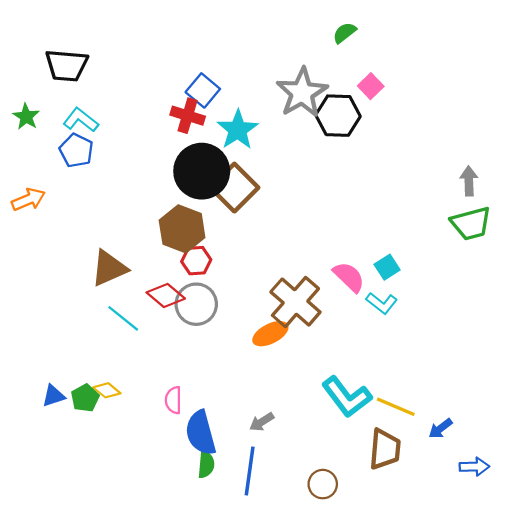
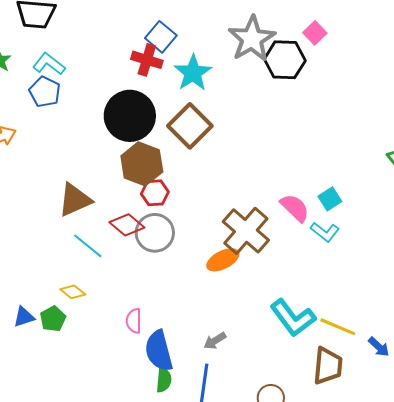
black circle: (202, 171) -> (130, 116), moved
yellow diamond: (107, 390) -> (73, 292), moved
blue arrow: (440, 428) -> (379, 347), turned -100

